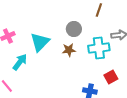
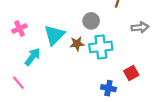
cyan cross: (99, 48) -> (101, 47), moved
brown star: (69, 50) -> (77, 44), moved

